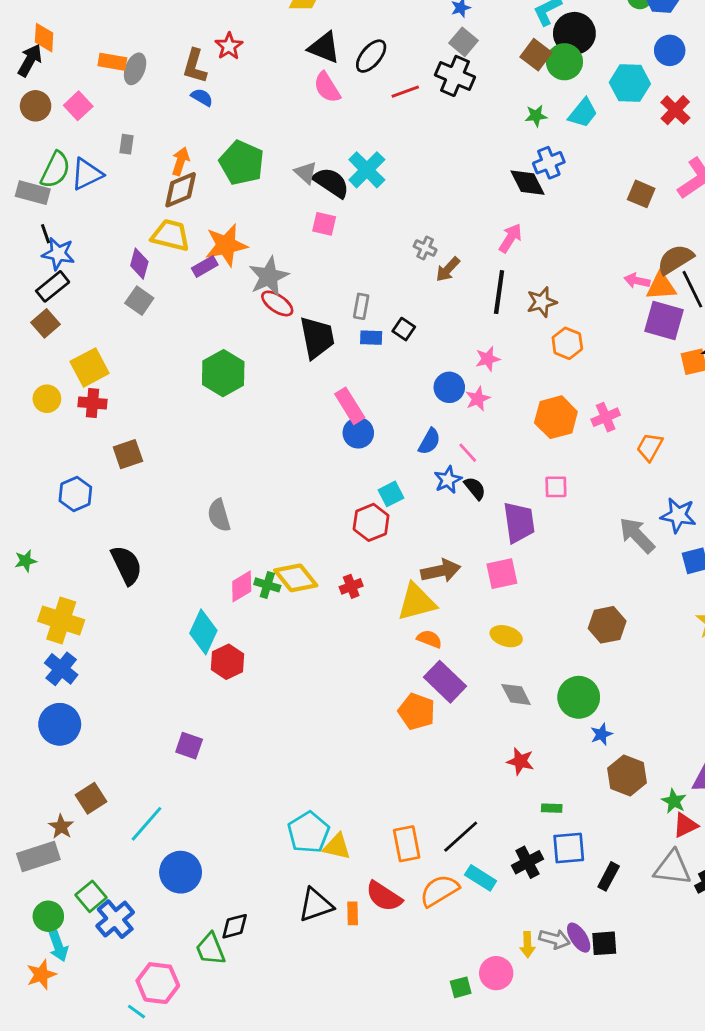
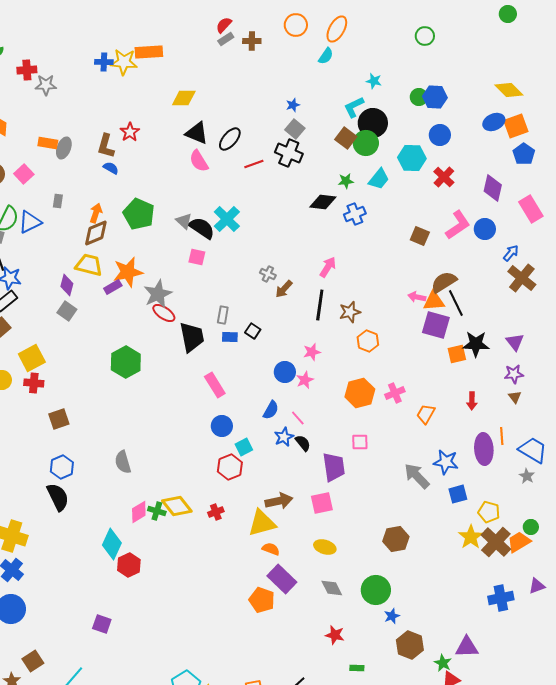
black diamond: (527, 183) -> (323, 202), moved, turned -56
blue circle: (358, 433) -> (222, 426), moved
blue hexagon: (75, 494) -> (62, 467), moved

